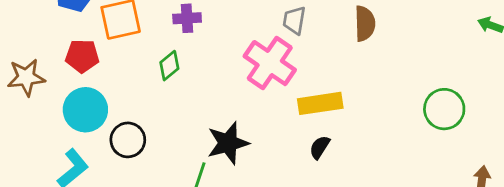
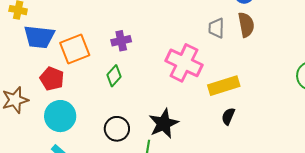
gray trapezoid: (294, 20) -> (216, 28), moved
red pentagon: (82, 56) -> (52, 79), turned 30
black circle: (128, 140) -> (117, 129), moved

